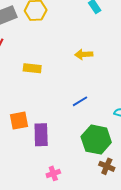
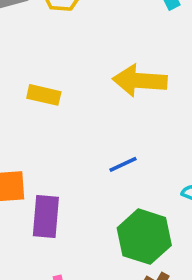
yellow arrow: (84, 54) -> (140, 81), size x1.6

